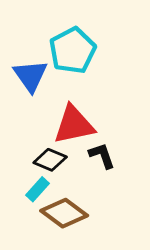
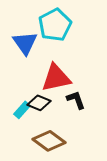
cyan rectangle: (37, 189) -> (22, 110), moved

